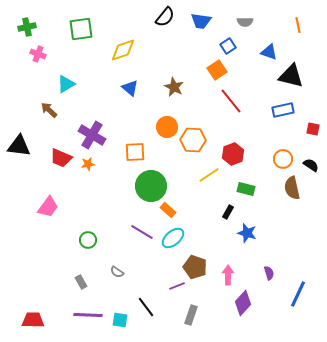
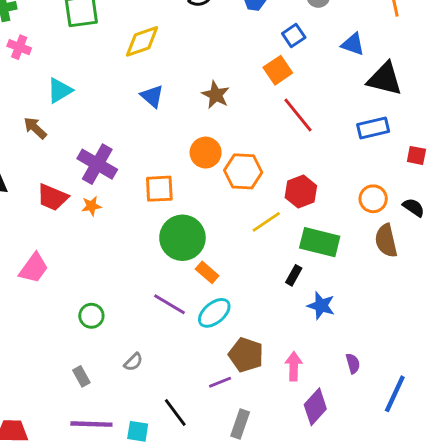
green rectangle: (246, 189) -> (320, 242), size x1.5
gray semicircle: (117, 272) -> (133, 362), turned -80

